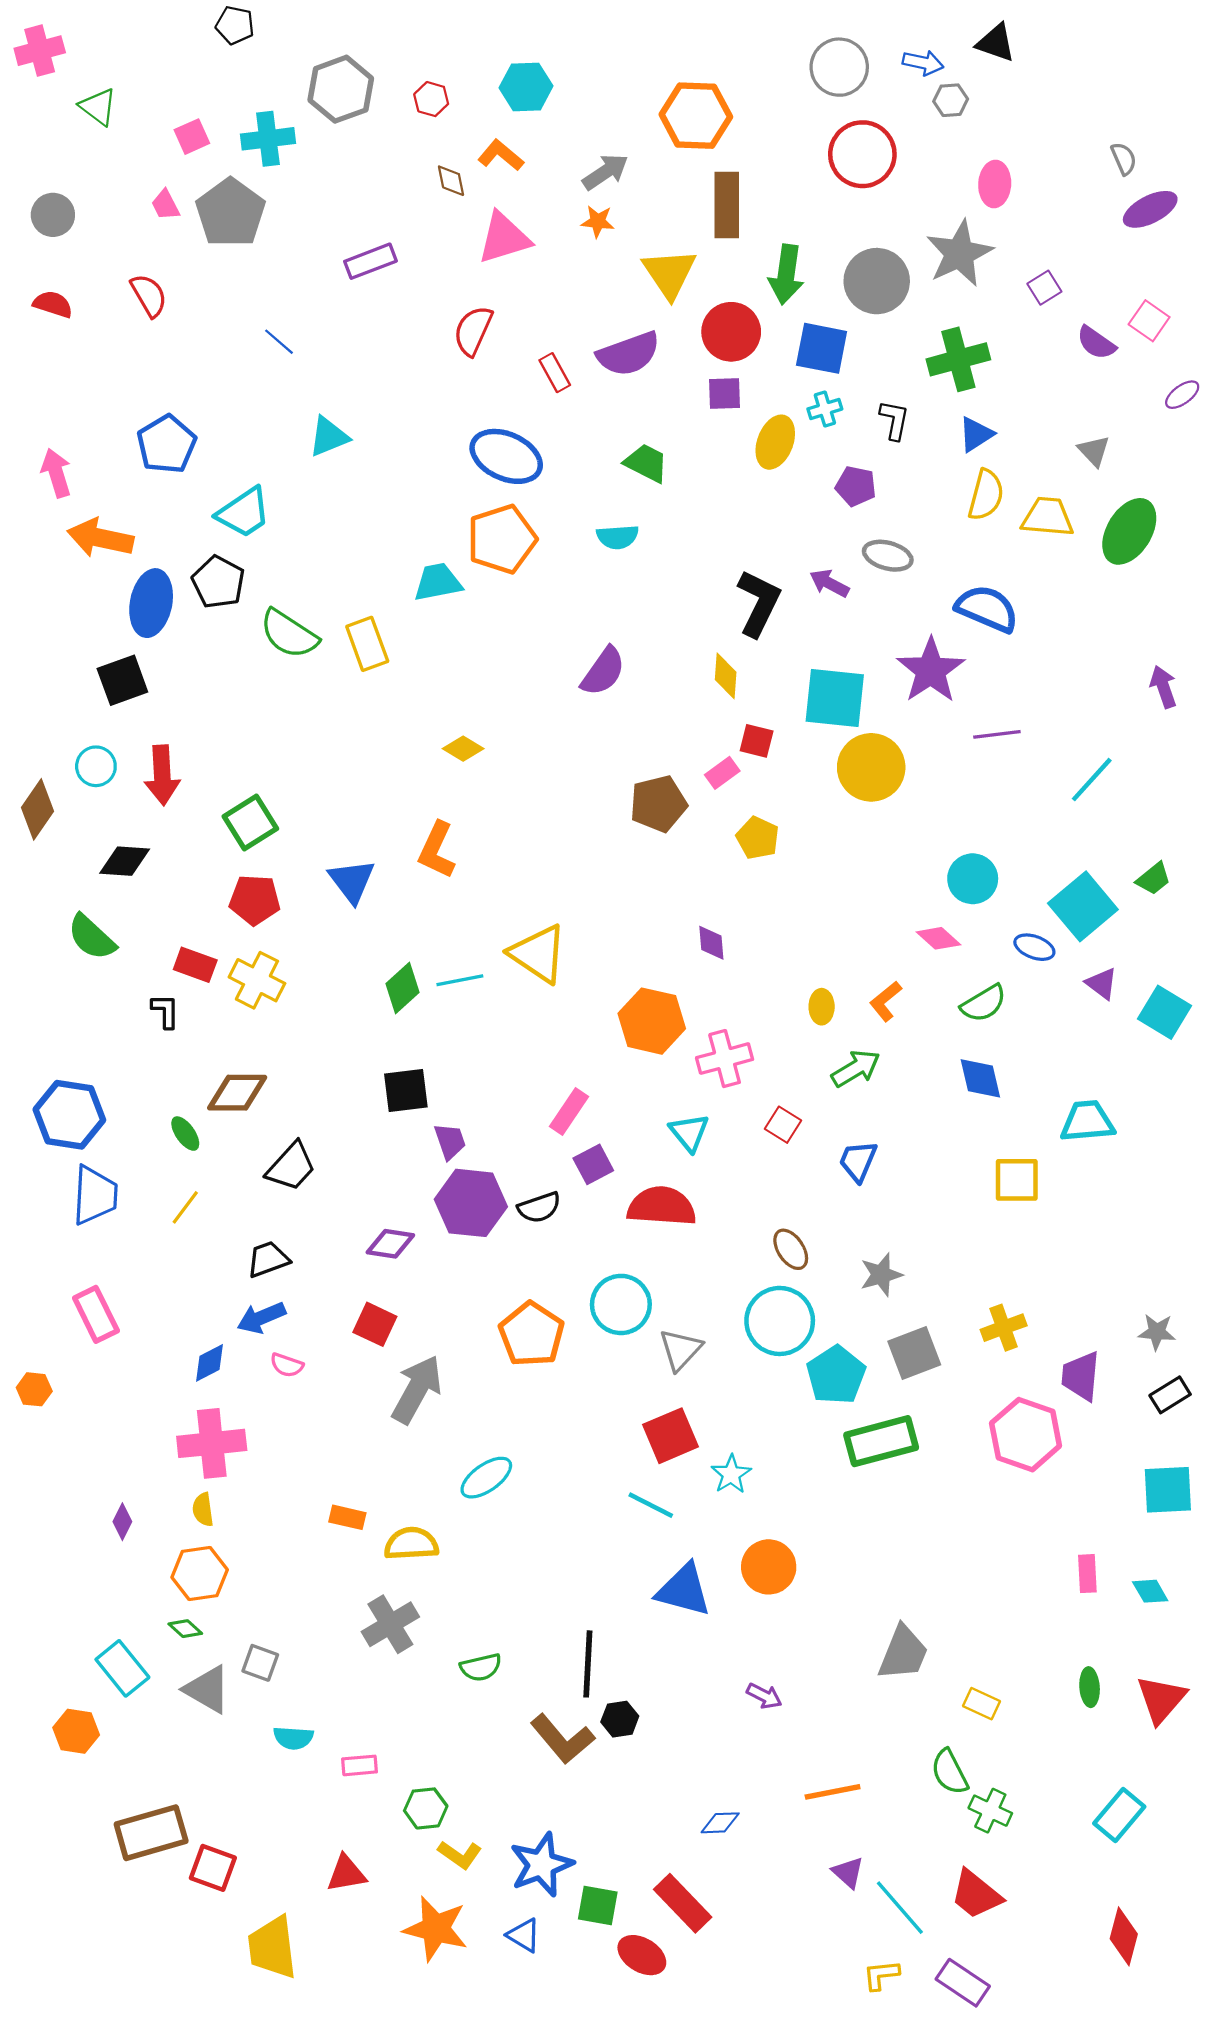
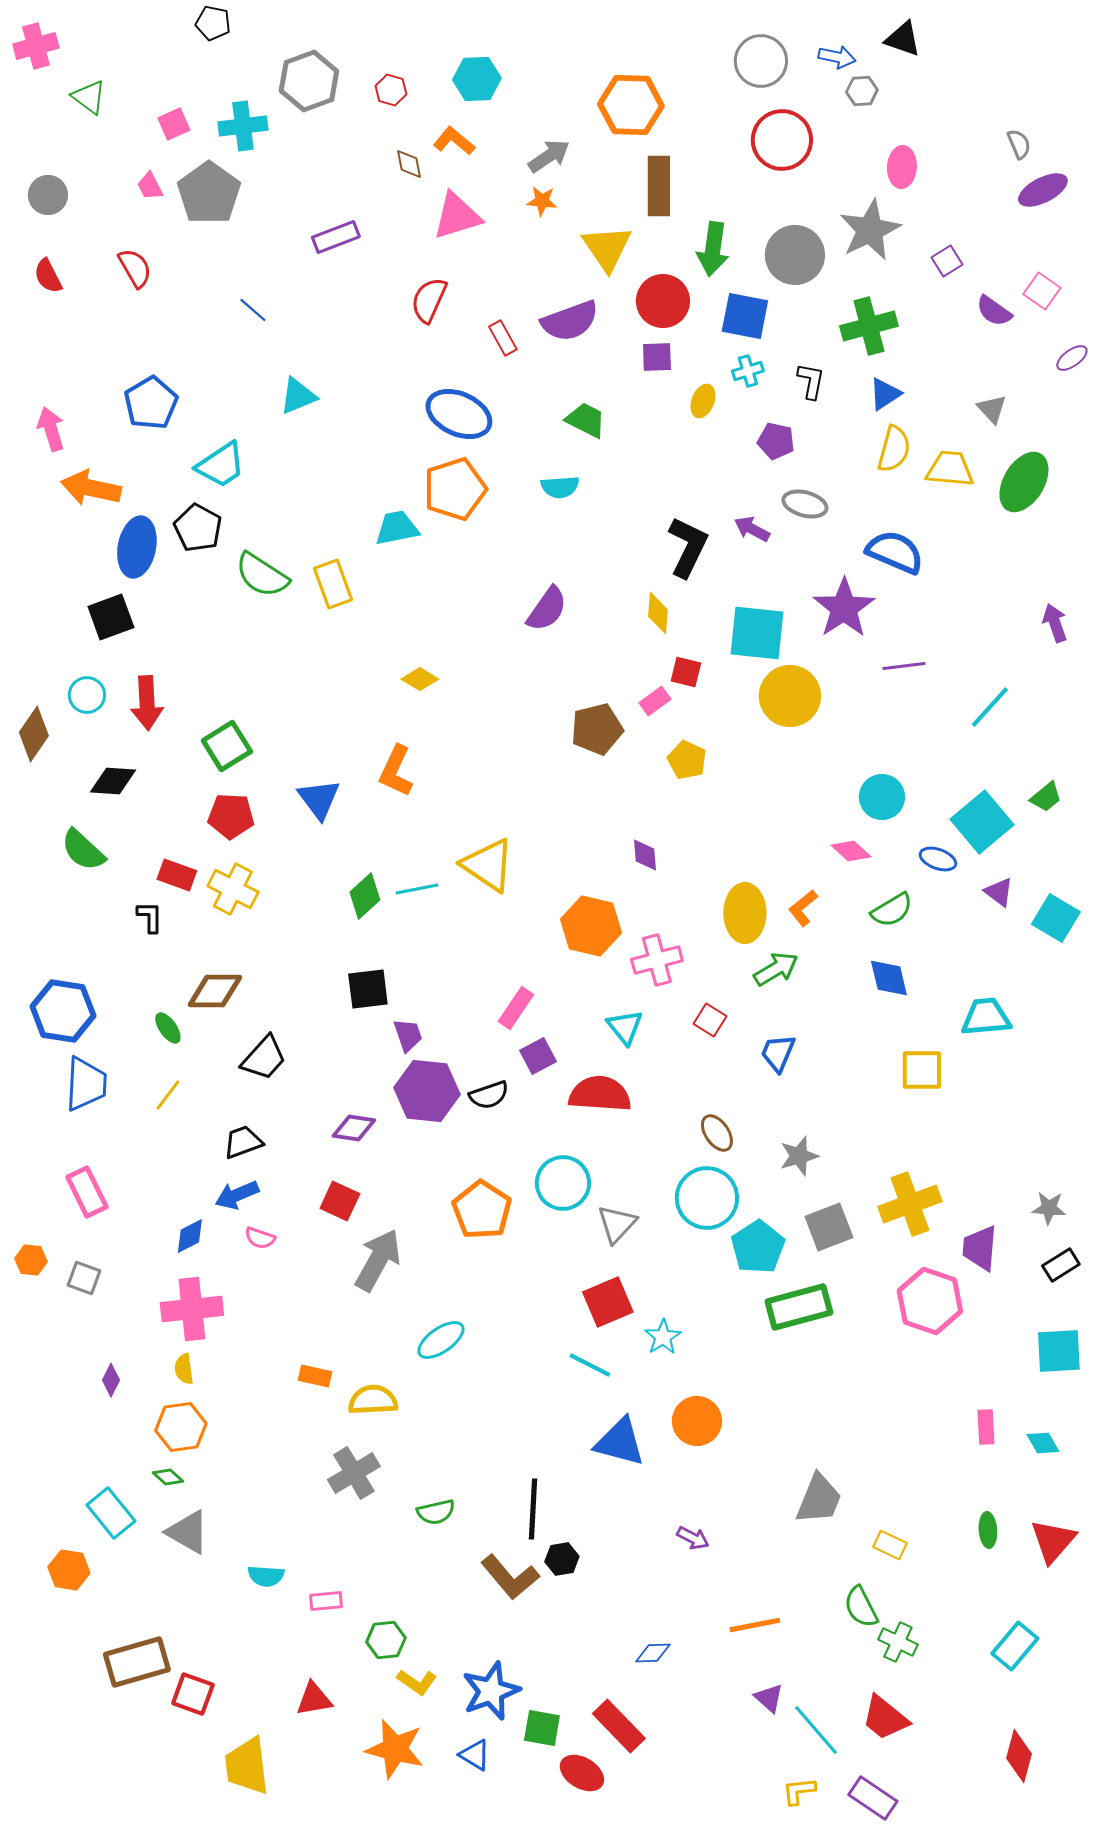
red semicircle: (53, 304) -> (48, 276), turned -135
yellow ellipse: (775, 442) -> (703, 401), size x0.7
yellow ellipse: (822, 1007) -> (745, 913), size x1.8
yellow cross: (1004, 1328) -> (910, 1204), size x1.5
gray square: (260, 1663) -> (84, 1278), moved

